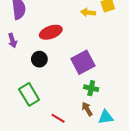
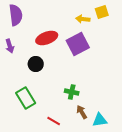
purple square: (83, 62) -> (78, 44), moved
green cross: (91, 88) -> (72, 92), moved

